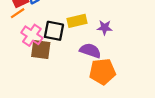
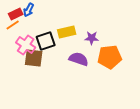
black square: (54, 31) -> (46, 41), turned -30
orange pentagon: (102, 72) -> (110, 57), moved

